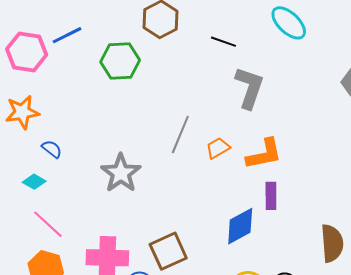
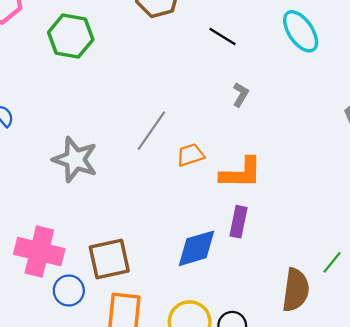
green hexagon: (120, 61) -> (71, 36), moved
gray L-shape: (249, 88) -> (241, 95), size x0.5
gray star: (121, 173) -> (75, 160), turned -30

